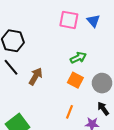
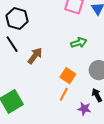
orange square: (75, 80) -> (68, 76), moved

